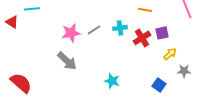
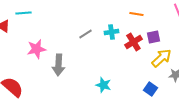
pink star: (71, 33) -> (36, 49), moved
yellow arrow: (170, 54) -> (161, 58), size x1.5
gray arrow: (67, 61) -> (58, 65), turned 50

